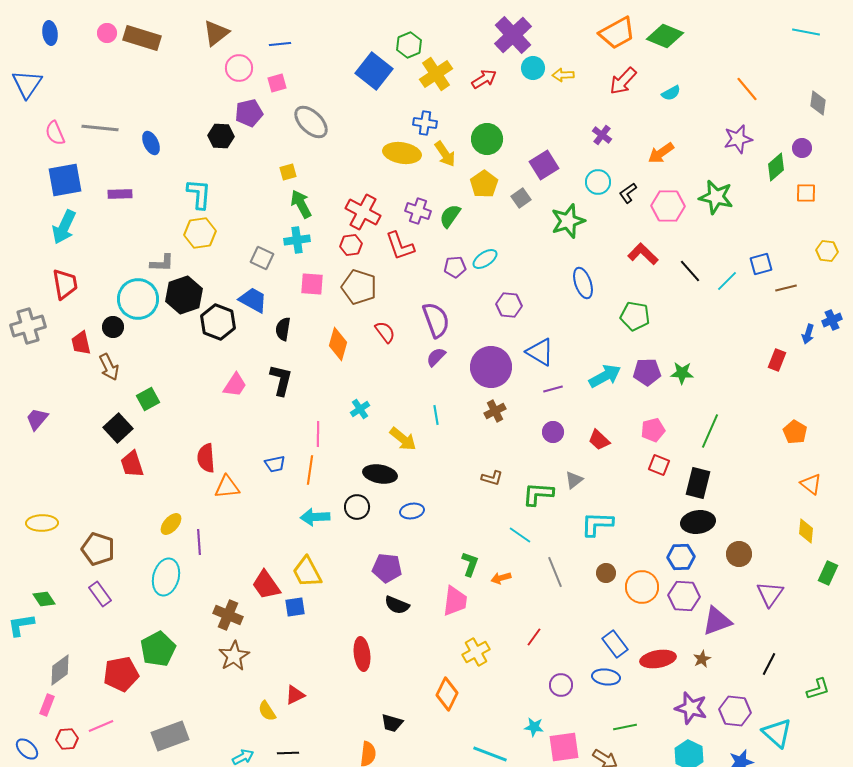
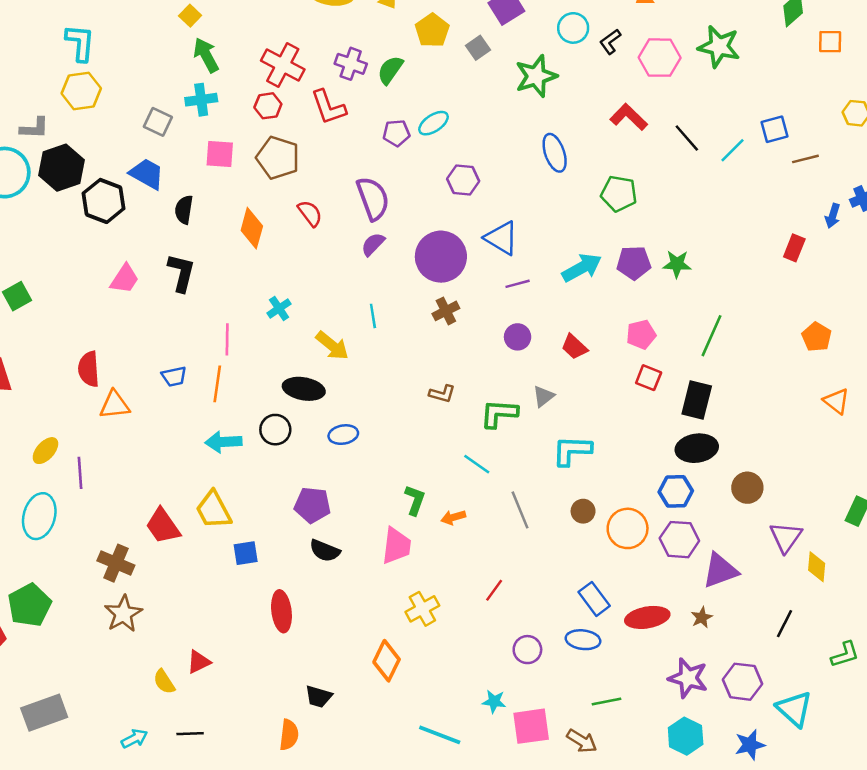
yellow square: (288, 172) -> (190, 16), turned -30
yellow diamond: (806, 531) -> (817, 567), moved
blue square: (295, 607) -> (246, 553), moved

